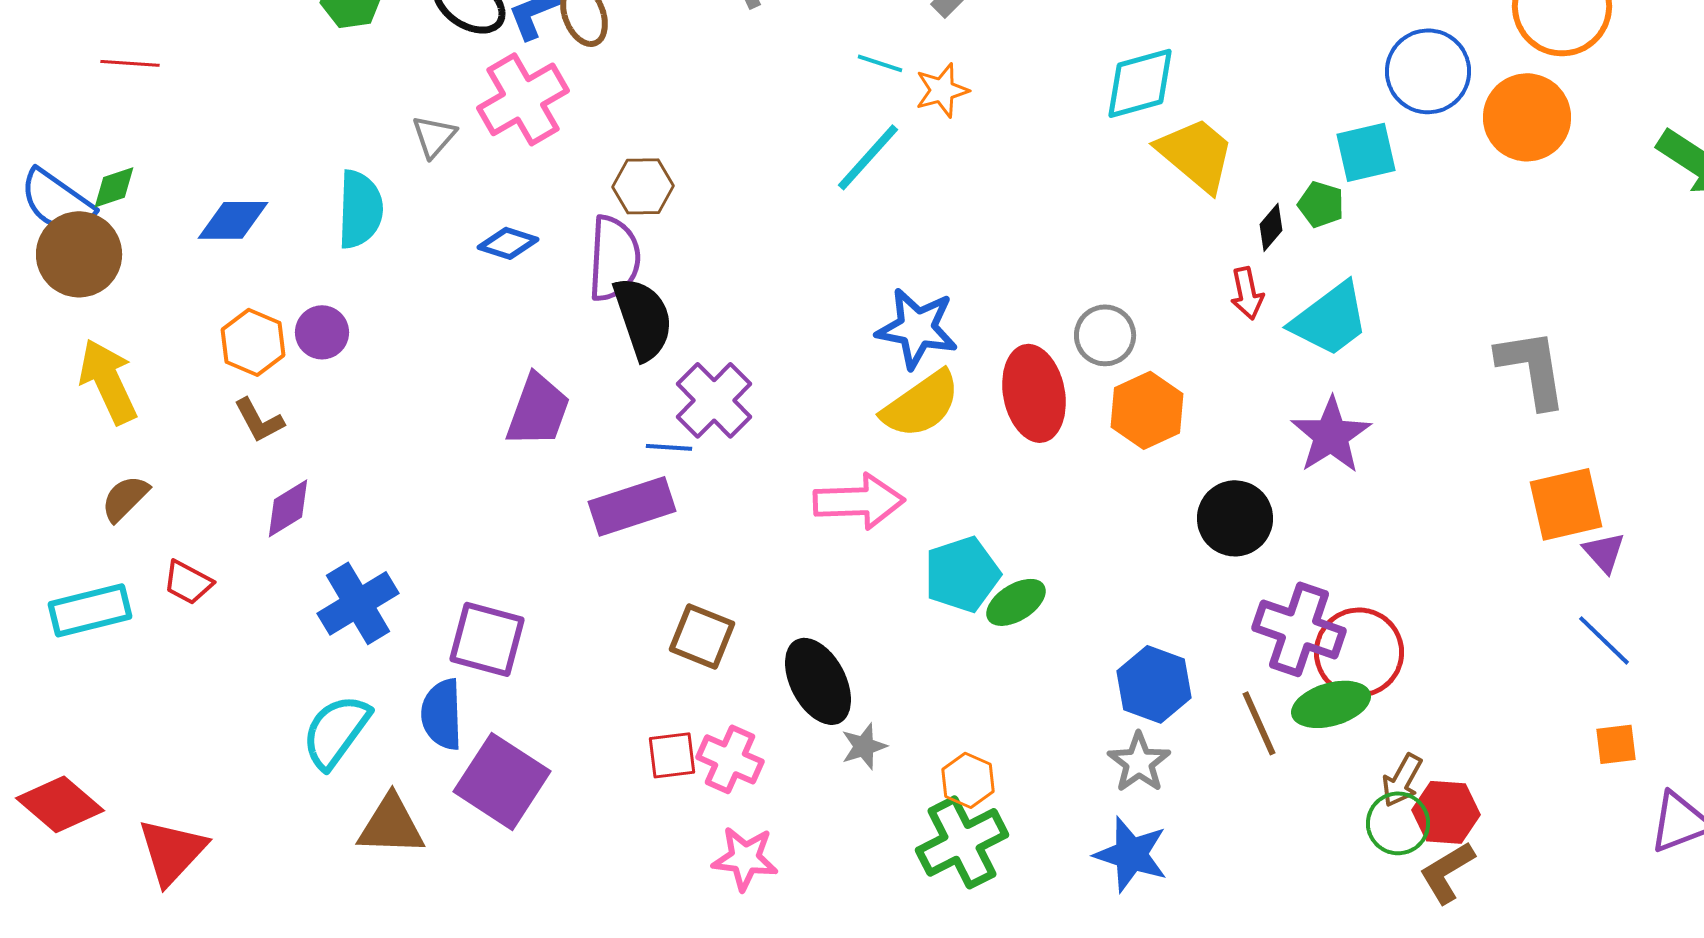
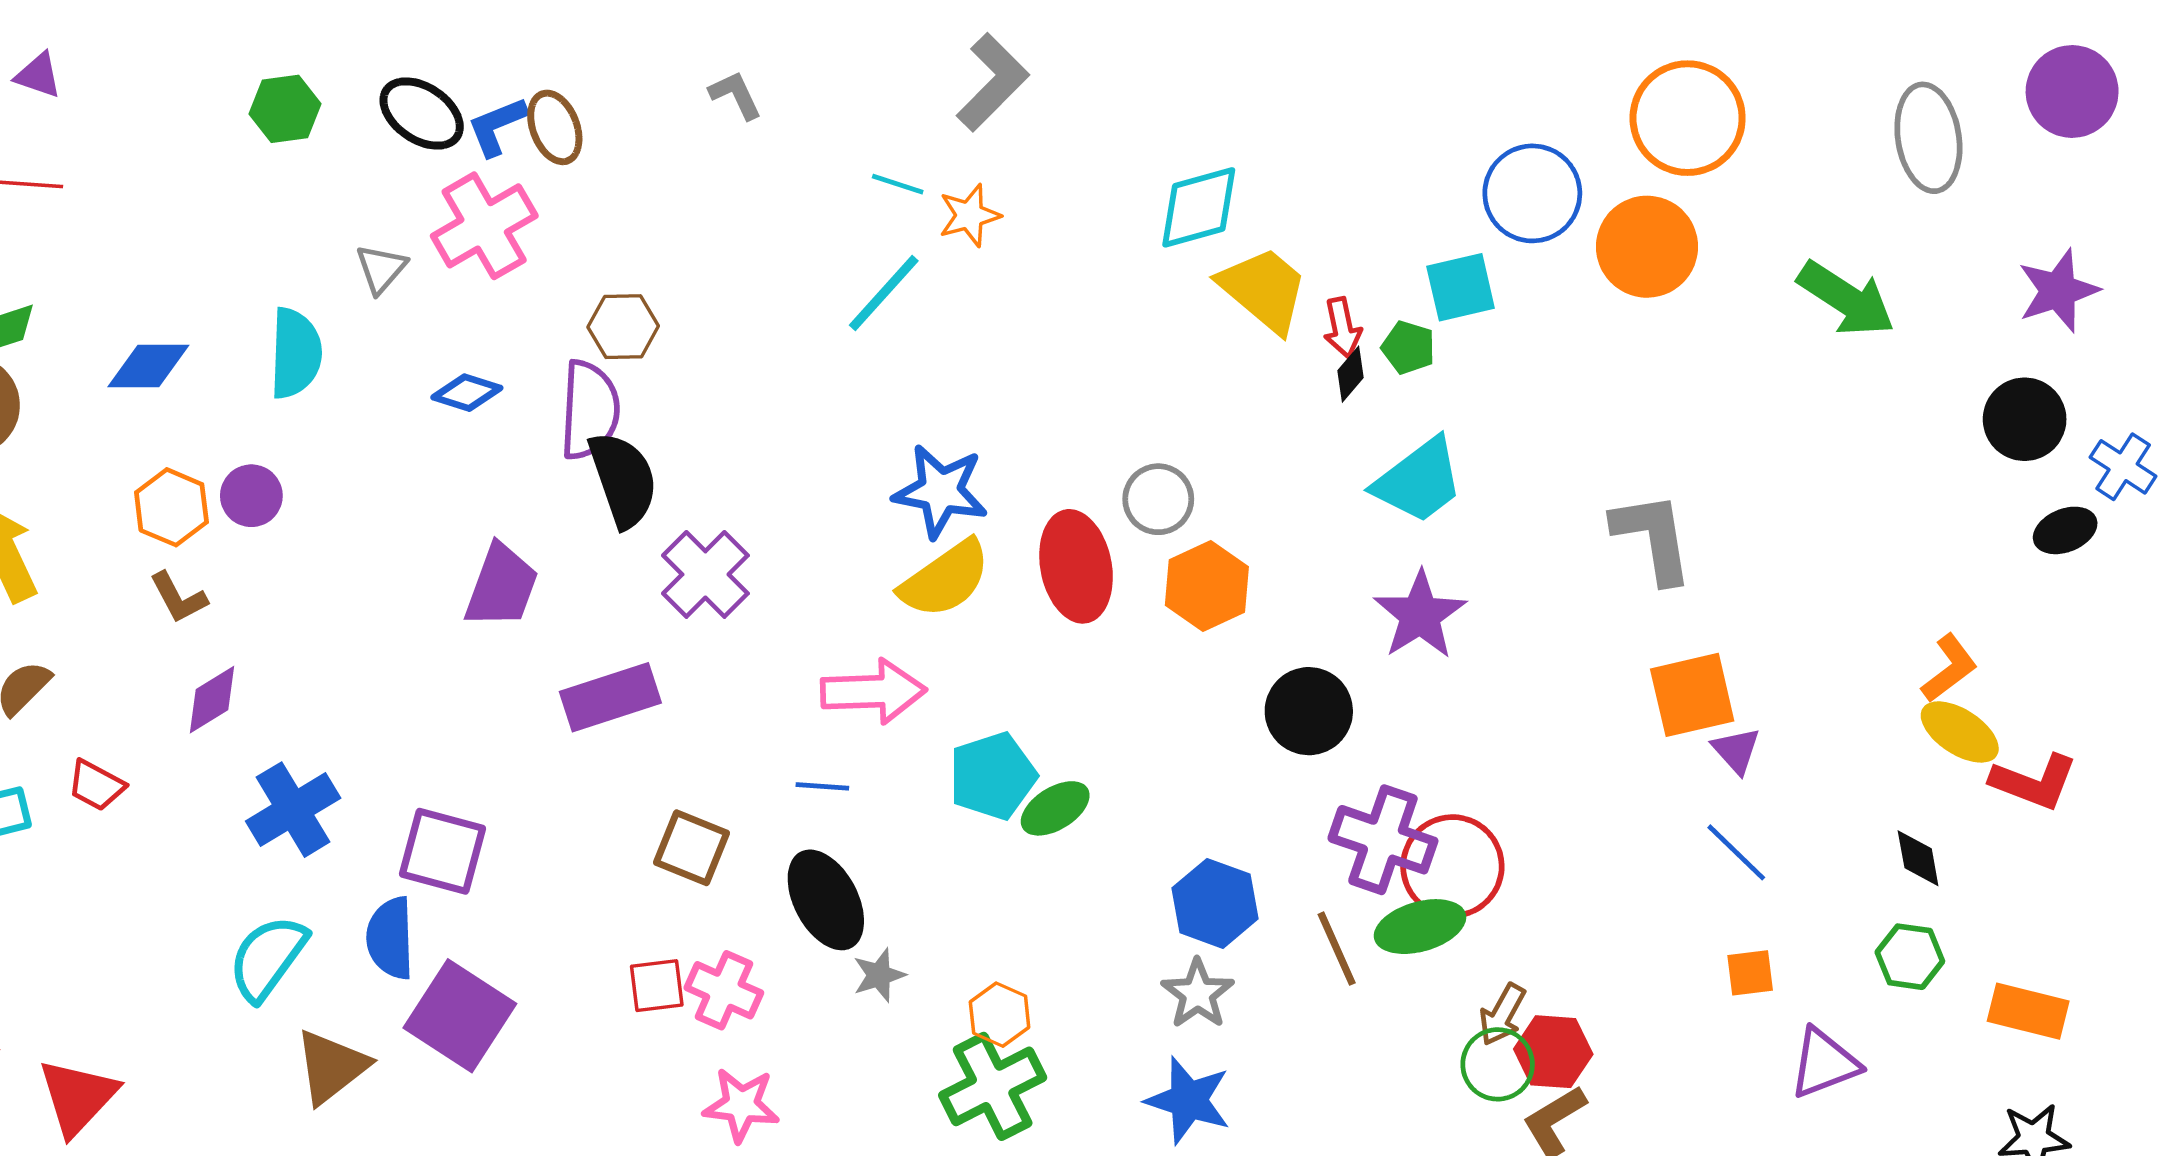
red arrow: (1247, 293) -> (1342, 328), moved
blue line: (669, 447) -> (822, 786), moved
brown triangle: (391, 825) -> (331, 1067), turned -40

